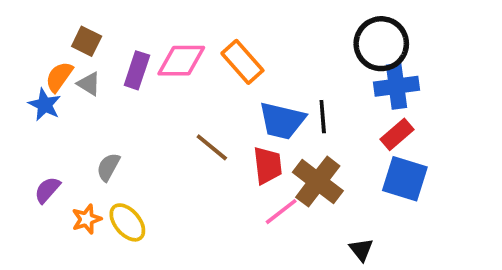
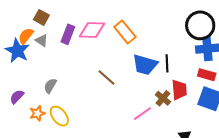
blue star: (45, 105) -> (17, 51), size x1.4
red rectangle: (397, 134) -> (207, 75), turned 54
red trapezoid: (268, 165) -> (179, 90), moved
brown cross: (318, 182) -> (163, 98), size x0.6

